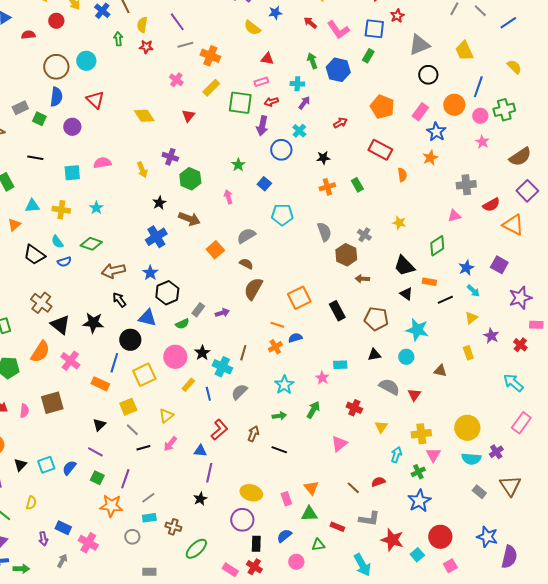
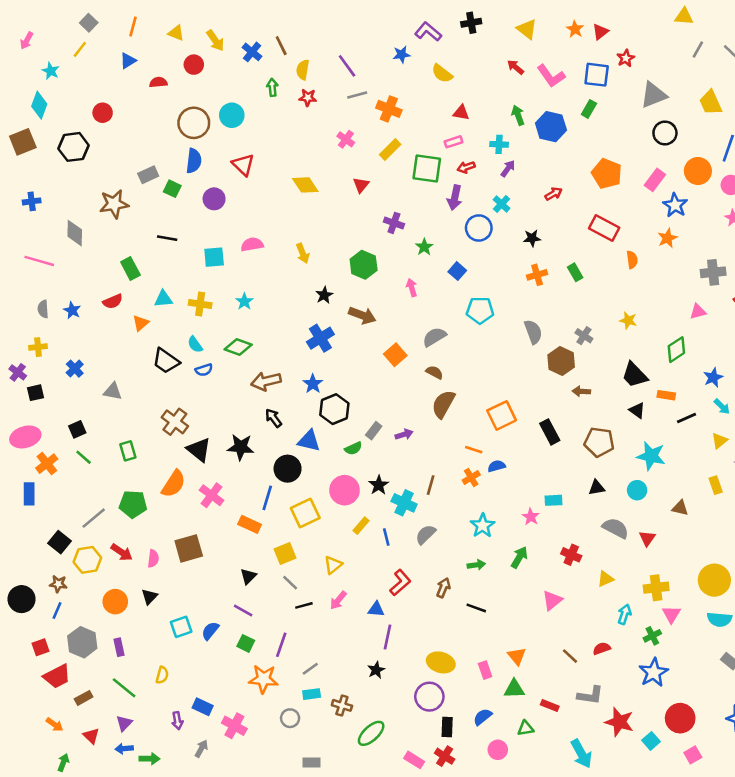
blue star: (275, 13) -> (402, 54), moved
purple cross: (170, 157) -> (394, 223), moved
yellow triangle: (381, 427) -> (605, 579), turned 32
black triangle: (20, 465) -> (149, 597), moved

